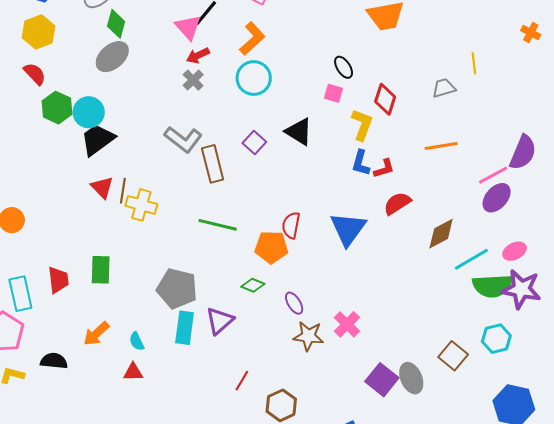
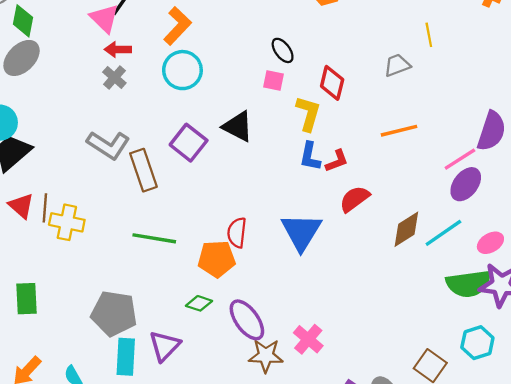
red arrow: (198, 55) -> (118, 49), turned 30
purple square: (254, 143) -> (189, 143), size x1.4
cyan line: (471, 259) -> (443, 233), moved
purple ellipse: (294, 303) -> (247, 320), size x1.6

